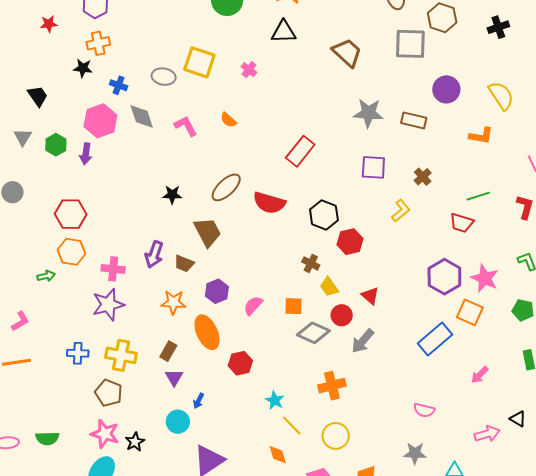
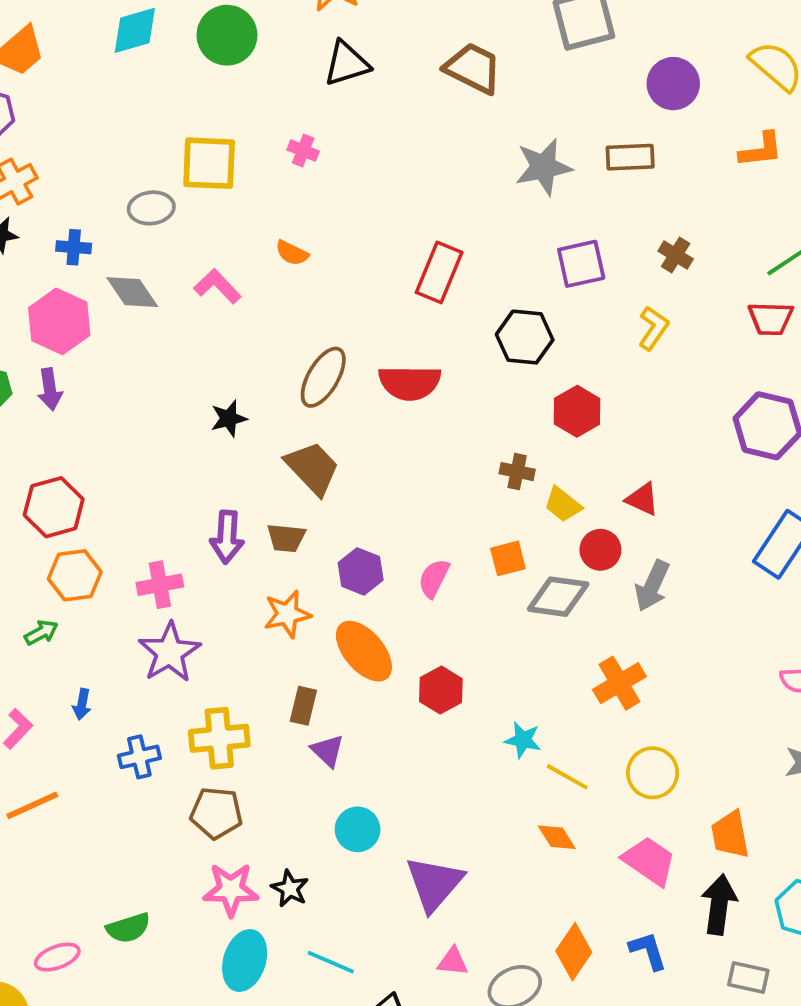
black hexagon: (324, 215) -> (525, 337), moved
blue arrow: (199, 401) -> (82, 704), moved

